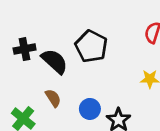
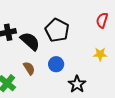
blue circle: (90, 109) -> (56, 64), moved

